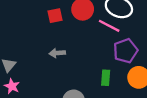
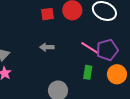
pink line: (109, 26) -> (90, 48), moved

